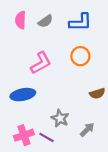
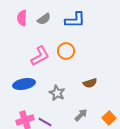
orange circle: (80, 56) -> (66, 51), moved
gray star: (60, 118) -> (57, 93), moved

